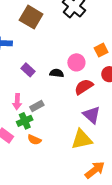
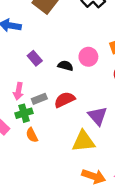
red semicircle: (84, 87) -> (65, 100), moved
orange semicircle: (34, 140) -> (32, 135), turned 32
orange arrow: (95, 170) -> (94, 176), turned 50

